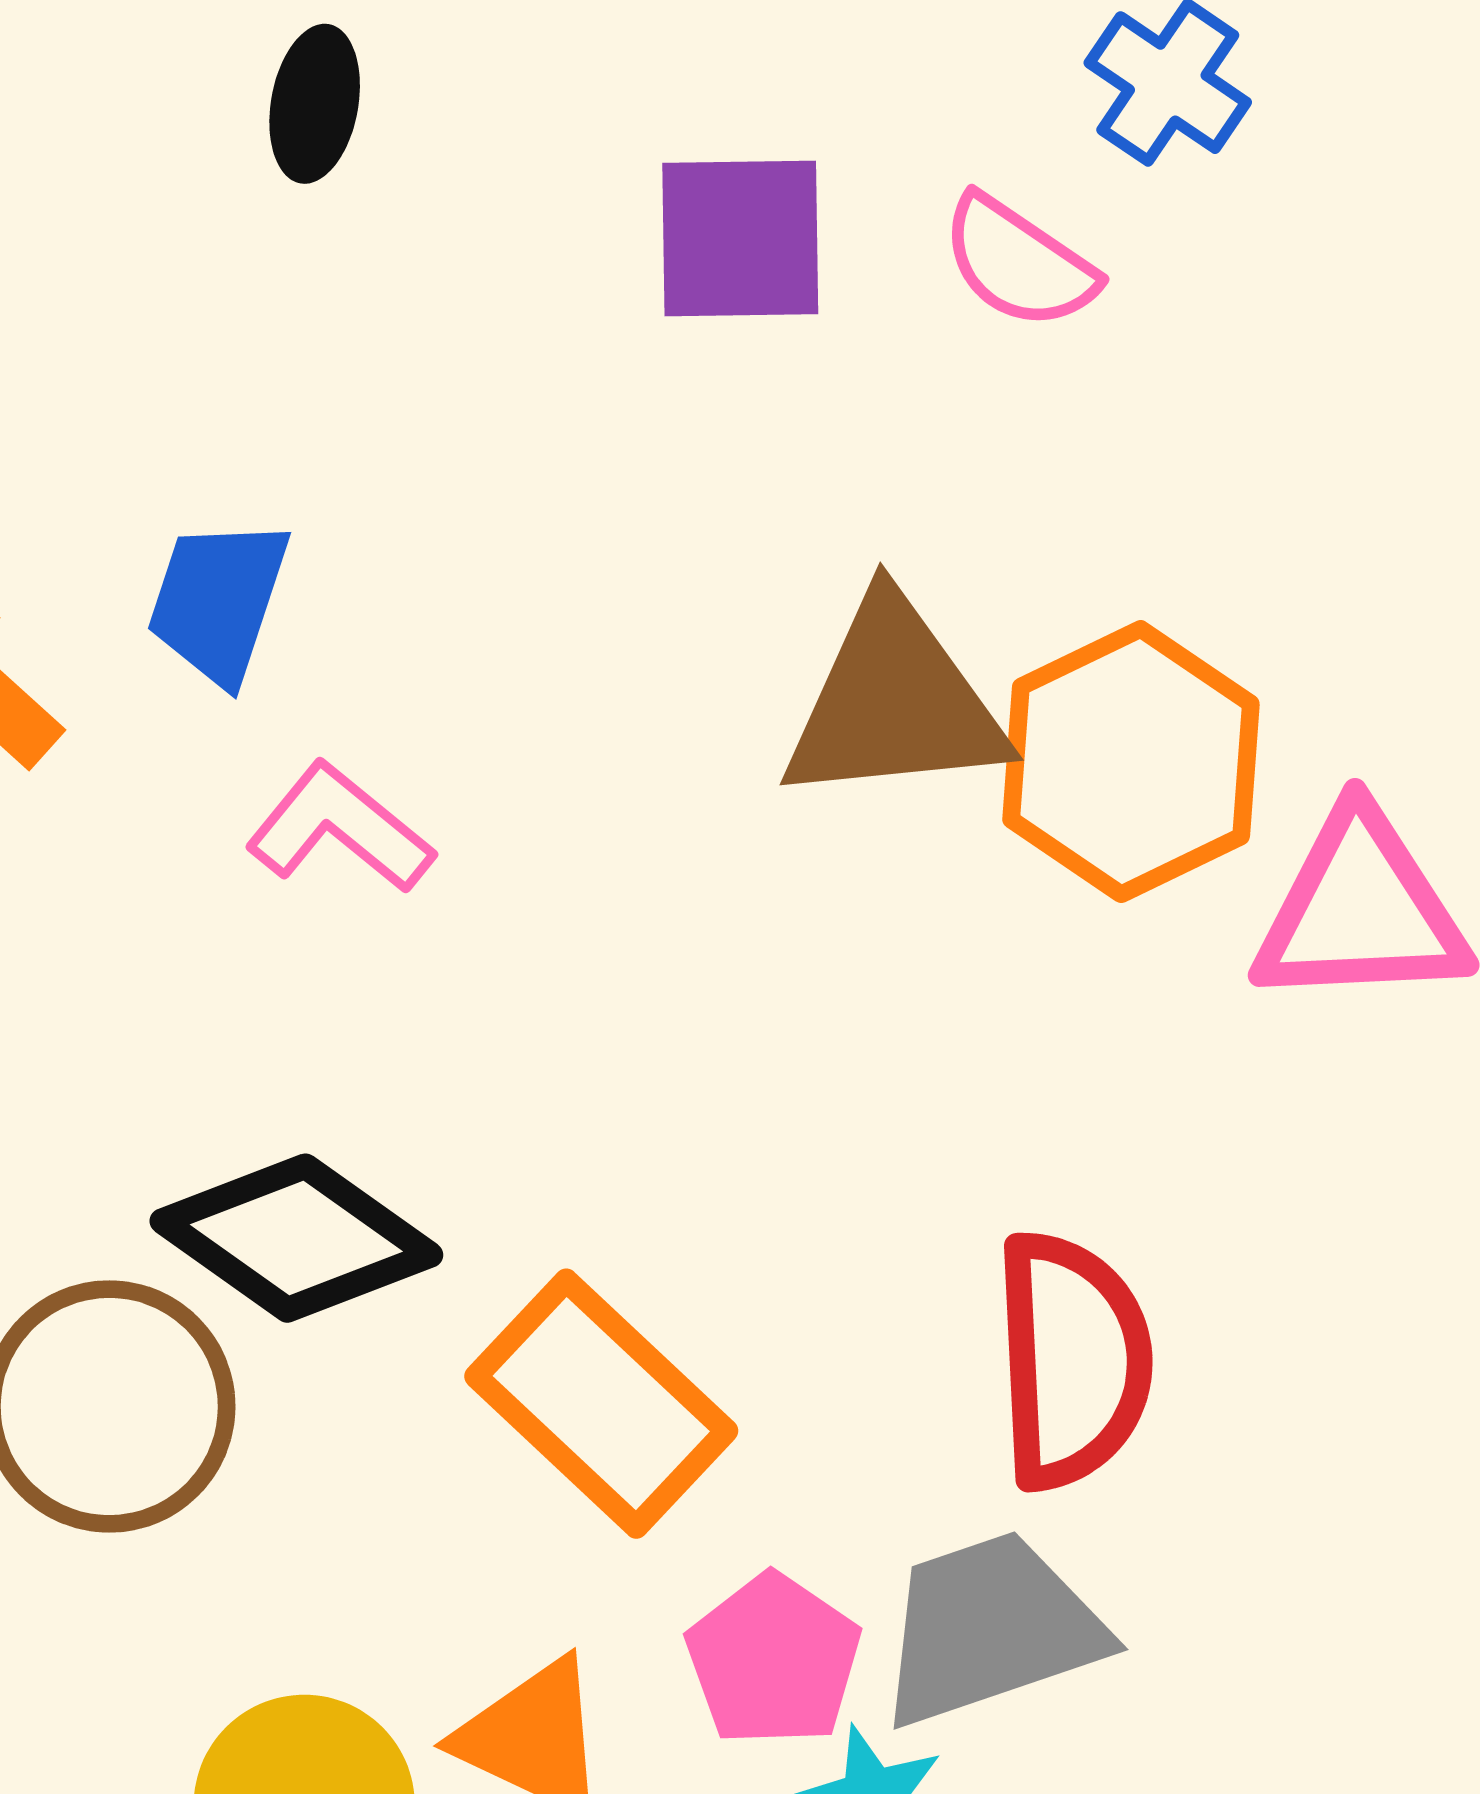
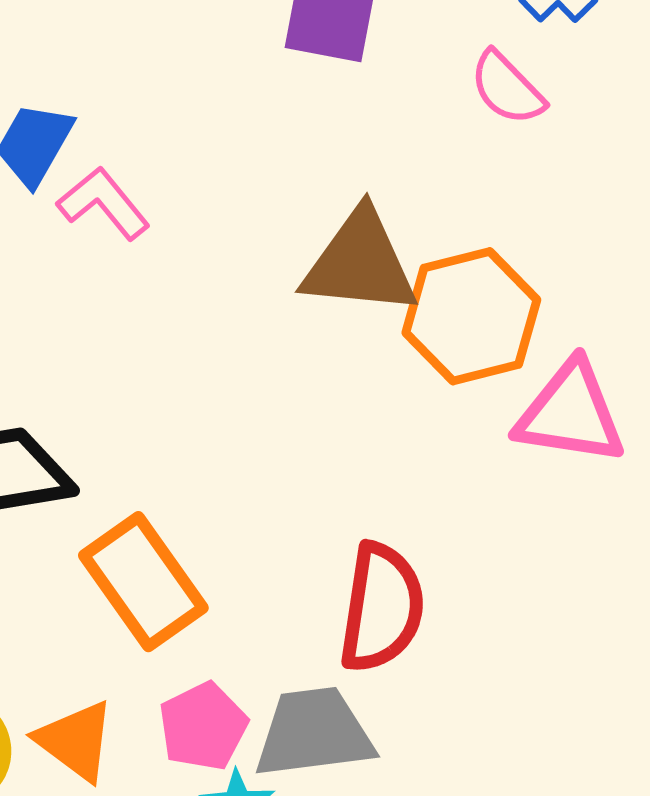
pink semicircle: (1019, 262) -> (507, 88), moved
pink L-shape: (340, 828) -> (104, 203), moved

